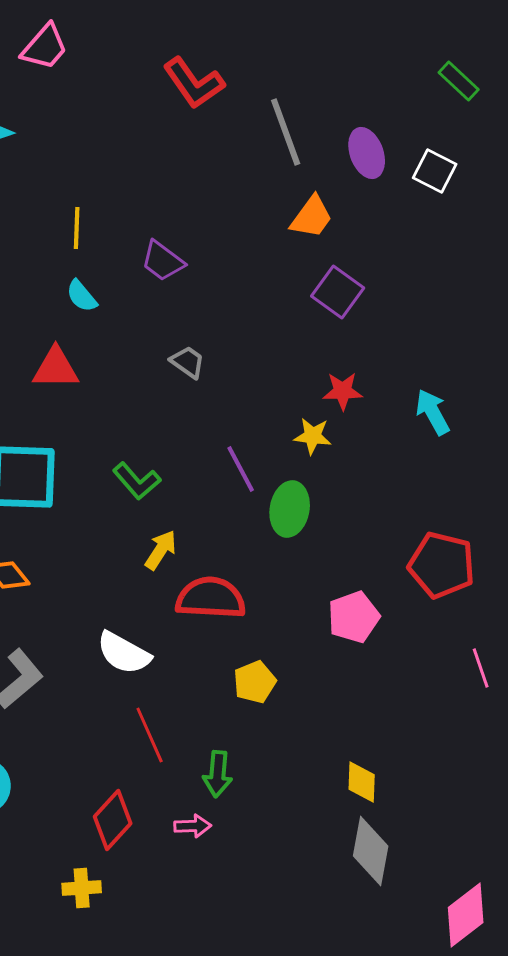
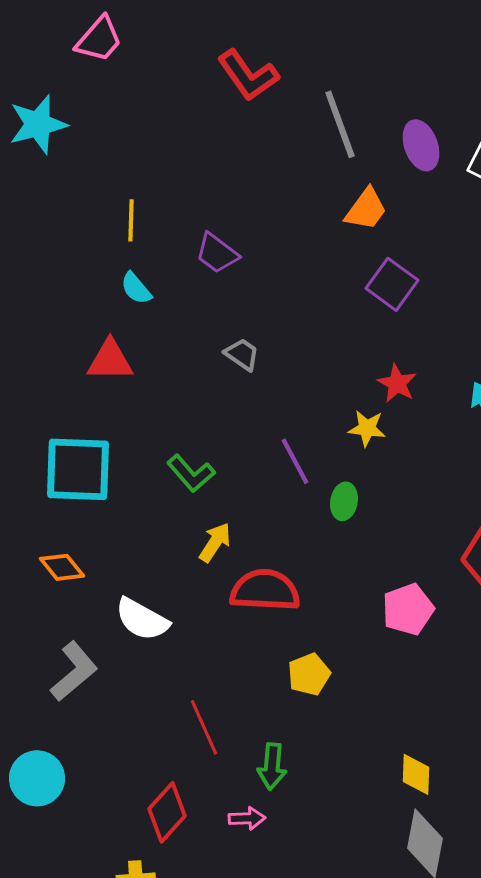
red star: (343, 391) -> (397, 383), turned 30
green ellipse: (290, 509) -> (344, 501), size x0.7
white semicircle: (124, 653) -> (142, 619), moved

